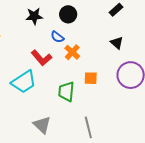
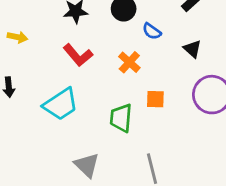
blue semicircle: (57, 37) -> (152, 31), moved
red L-shape: (41, 58) -> (78, 55), moved

